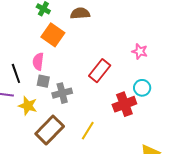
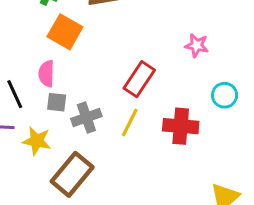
cyan circle: (142, 88) -> (225, 95), moved
red cross: (124, 104) -> (181, 126), turned 30
yellow line: (88, 131) -> (130, 123), moved

